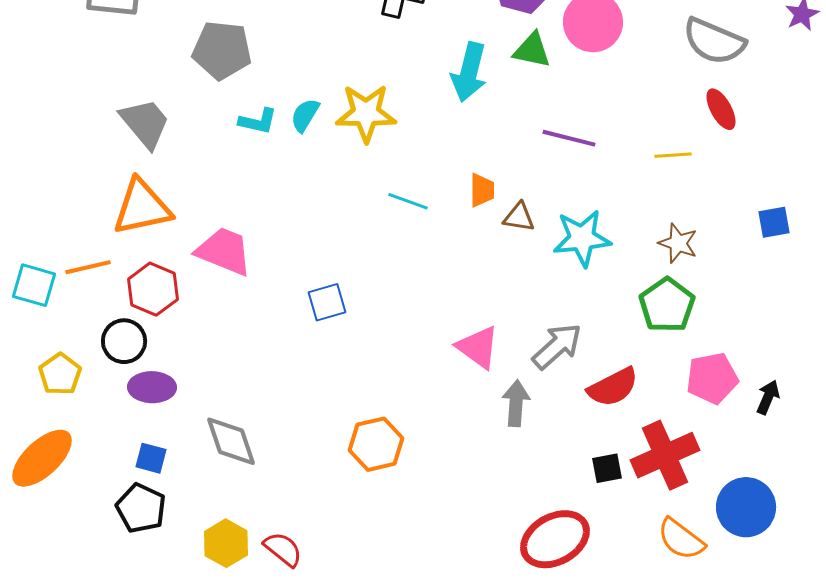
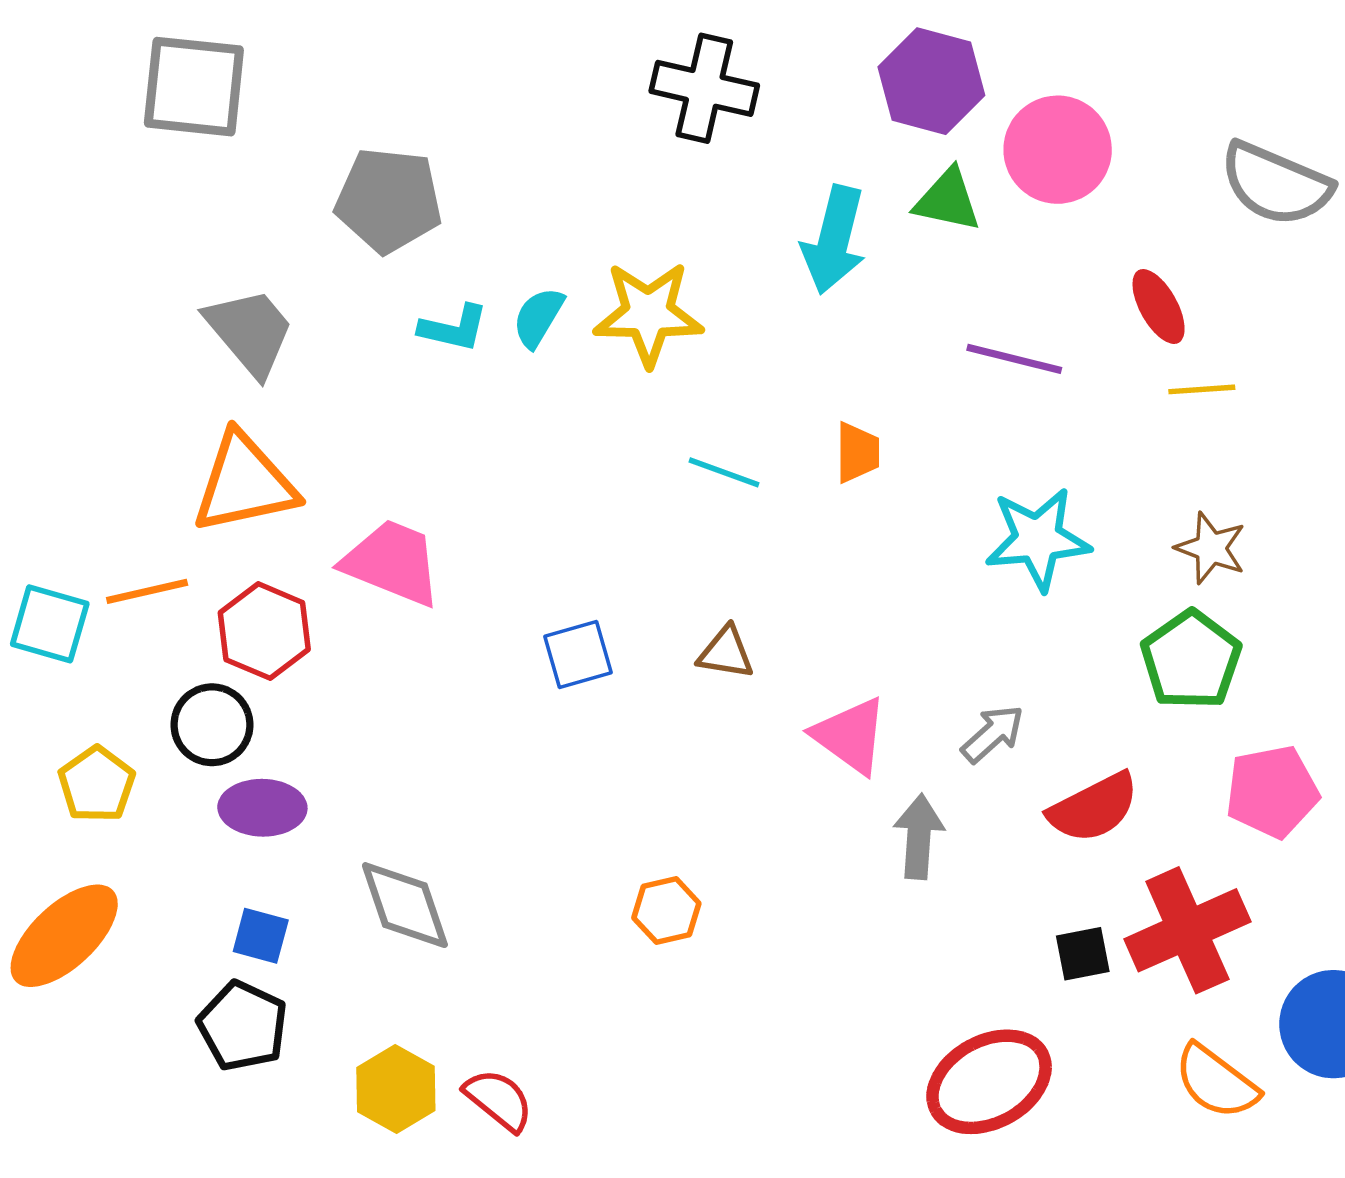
red ellipse: (721, 109) -> (1159, 307), moved
brown triangle: (519, 217) -> (726, 653), moved
gray arrow: (557, 346) -> (993, 734), size x0.7
orange hexagon: (376, 444) -> (666, 911), size x0.7

